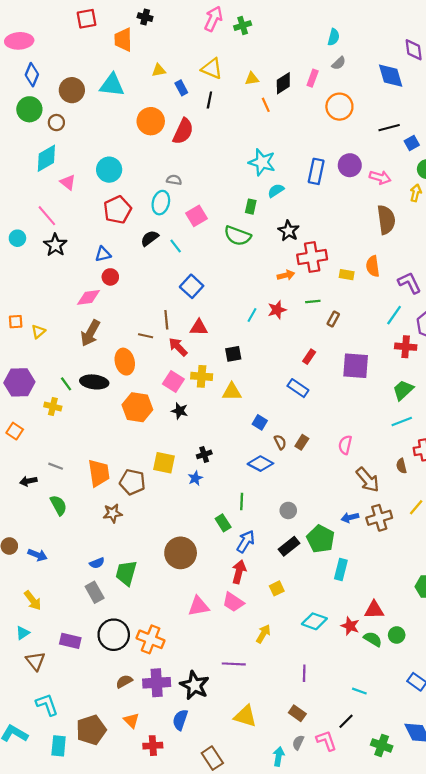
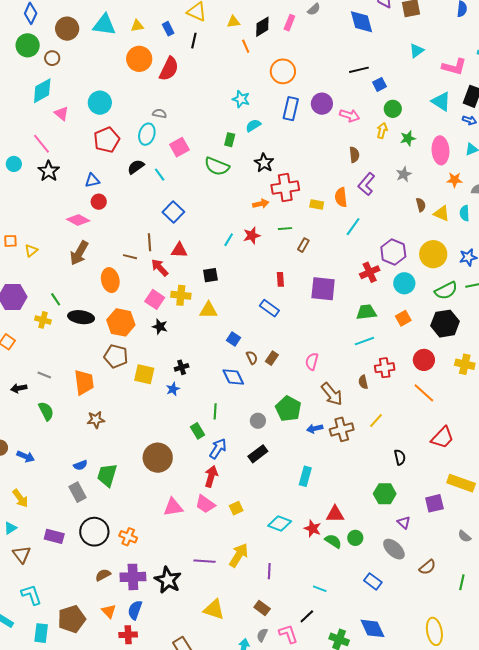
yellow triangle: (159, 70) -> (137, 26), moved
orange circle: (339, 107) -> (283, 71), moved
cyan star: (262, 162) -> (241, 99), size x0.7
brown semicircle: (386, 220) -> (354, 155), size x0.6
purple L-shape: (409, 283) -> (366, 184), moved, turned -115
pink diamond: (88, 297) -> (78, 220), turned 35
cyan line: (394, 315) -> (353, 227), moved
red cross: (406, 347) -> (370, 272), turned -30
red rectangle: (309, 357) -> (280, 279), turned -40
black ellipse: (94, 382) -> (81, 317), moved
green trapezoid: (403, 390) -> (366, 312), turned 35
blue diamond: (260, 464) -> (233, 377), turned 35
brown pentagon: (132, 482) -> (116, 356), moved
green pentagon: (321, 539) -> (288, 409), moved
yellow square: (277, 588) -> (236, 508), moved
yellow arrow: (263, 634) -> (239, 555), moved, size x1.4
orange cross: (151, 639) -> (128, 537), size x0.7
blue semicircle: (180, 720) -> (135, 610), moved

